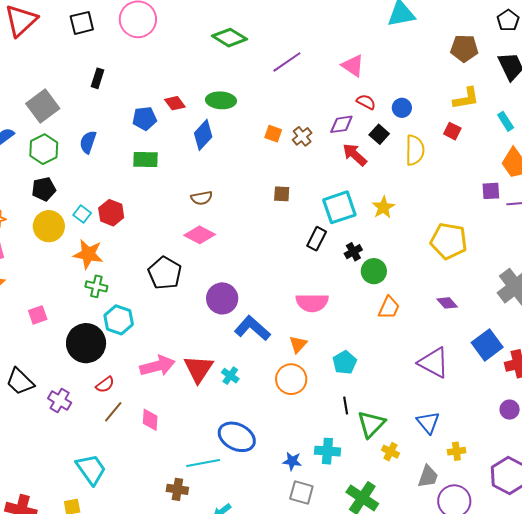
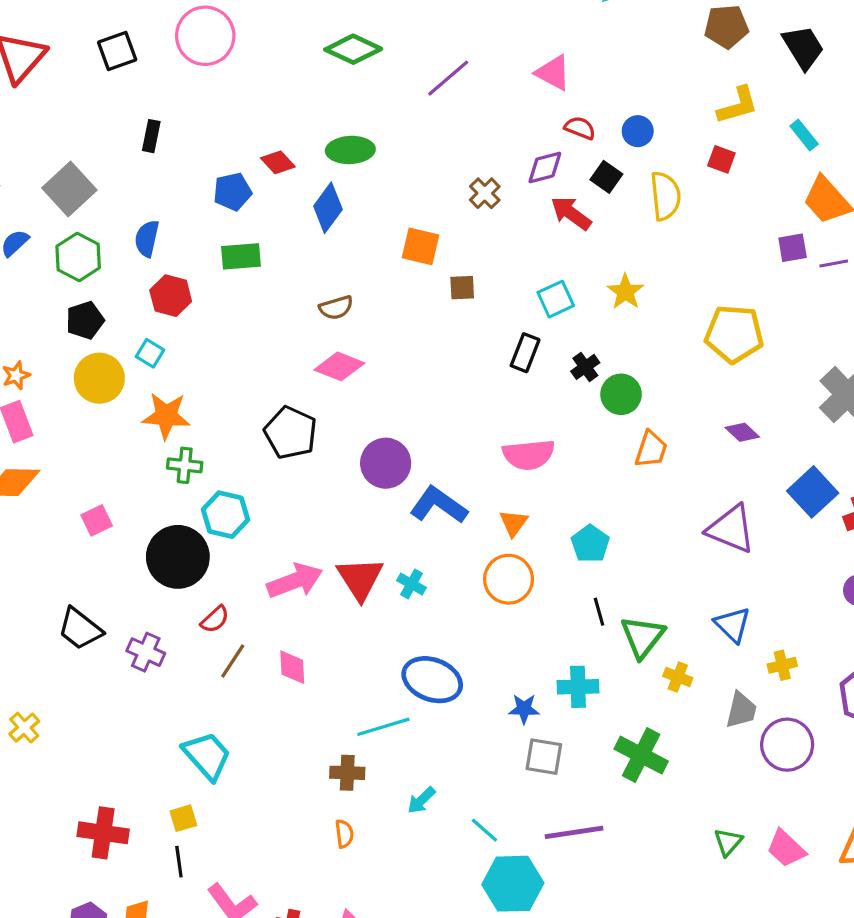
orange square: (273, 134) -> (421, 246), moved, size x1.4
cyan square: (339, 207) -> (556, 299), size x0.7
red hexagon: (111, 213) -> (171, 296), moved

